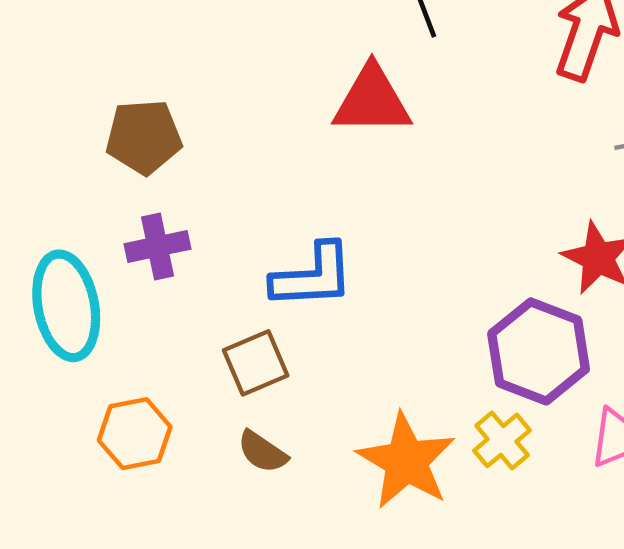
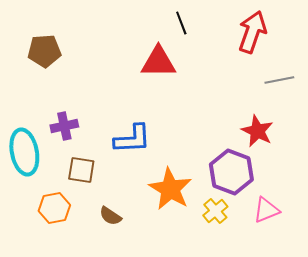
brown pentagon: (144, 137) -> (44, 51), moved
brown square: (256, 363) -> (81, 170), moved, turned 32
orange star: (406, 461) -> (170, 189), moved

